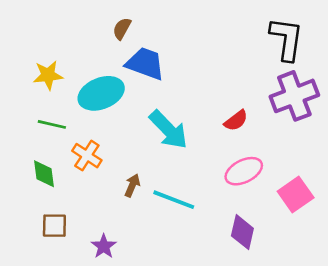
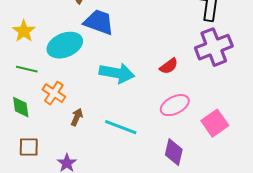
yellow star: (48, 75) -> (24, 31), turned -30
cyan arrow: (169, 130) -> (117, 73), turned -36
brown arrow: (132, 185) -> (77, 117), moved

